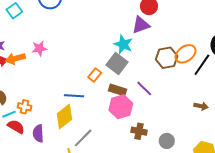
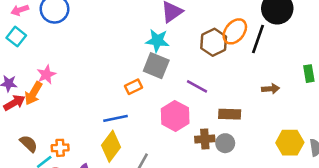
pink star: (39, 48) -> (46, 75), moved
orange arrow: (15, 59) -> (33, 93), turned -30
orange rectangle: (95, 75) -> (133, 87), turned 40
brown rectangle: (118, 90) -> (230, 114), moved
gray circle: (167, 141) -> (225, 143), moved

